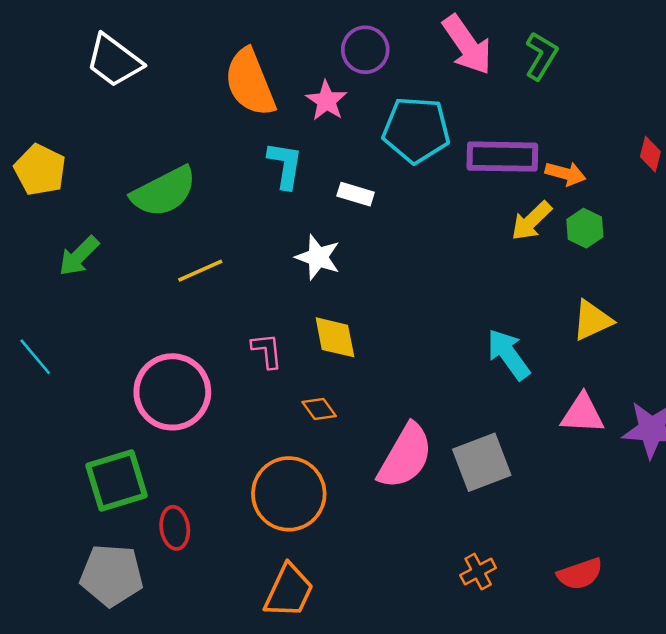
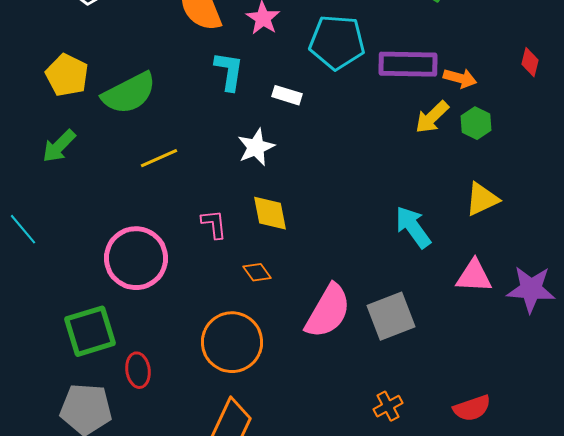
yellow pentagon: (40, 170) -> (67, 75), moved
white star: (318, 257) -> (256, 147), turned 30

